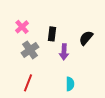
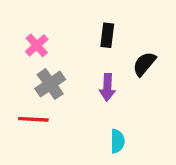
black rectangle: (52, 34) -> (107, 35), moved
red line: (28, 83) -> (33, 119), moved, turned 72

